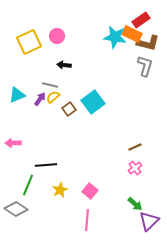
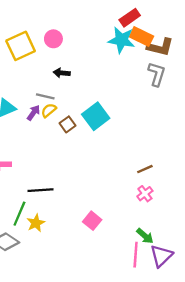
red rectangle: (141, 20) -> (130, 18), moved
yellow star: (60, 190) -> (36, 223), moved
pink line: (87, 220) -> (136, 255), moved

